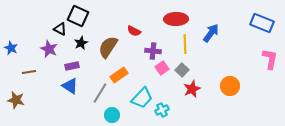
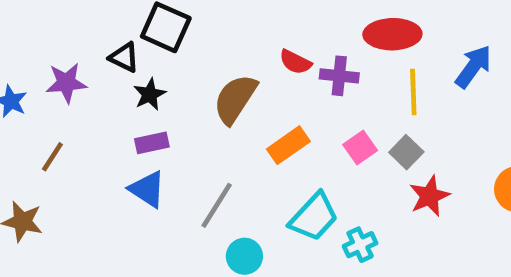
black star: (81, 43) -> (150, 94), moved
purple star: (49, 49) -> (66, 83), moved, turned -30
purple cross: (153, 51) -> (339, 76), moved
brown line: (29, 72) -> (52, 157), turned -48
orange rectangle: (119, 75) -> (288, 145), moved

